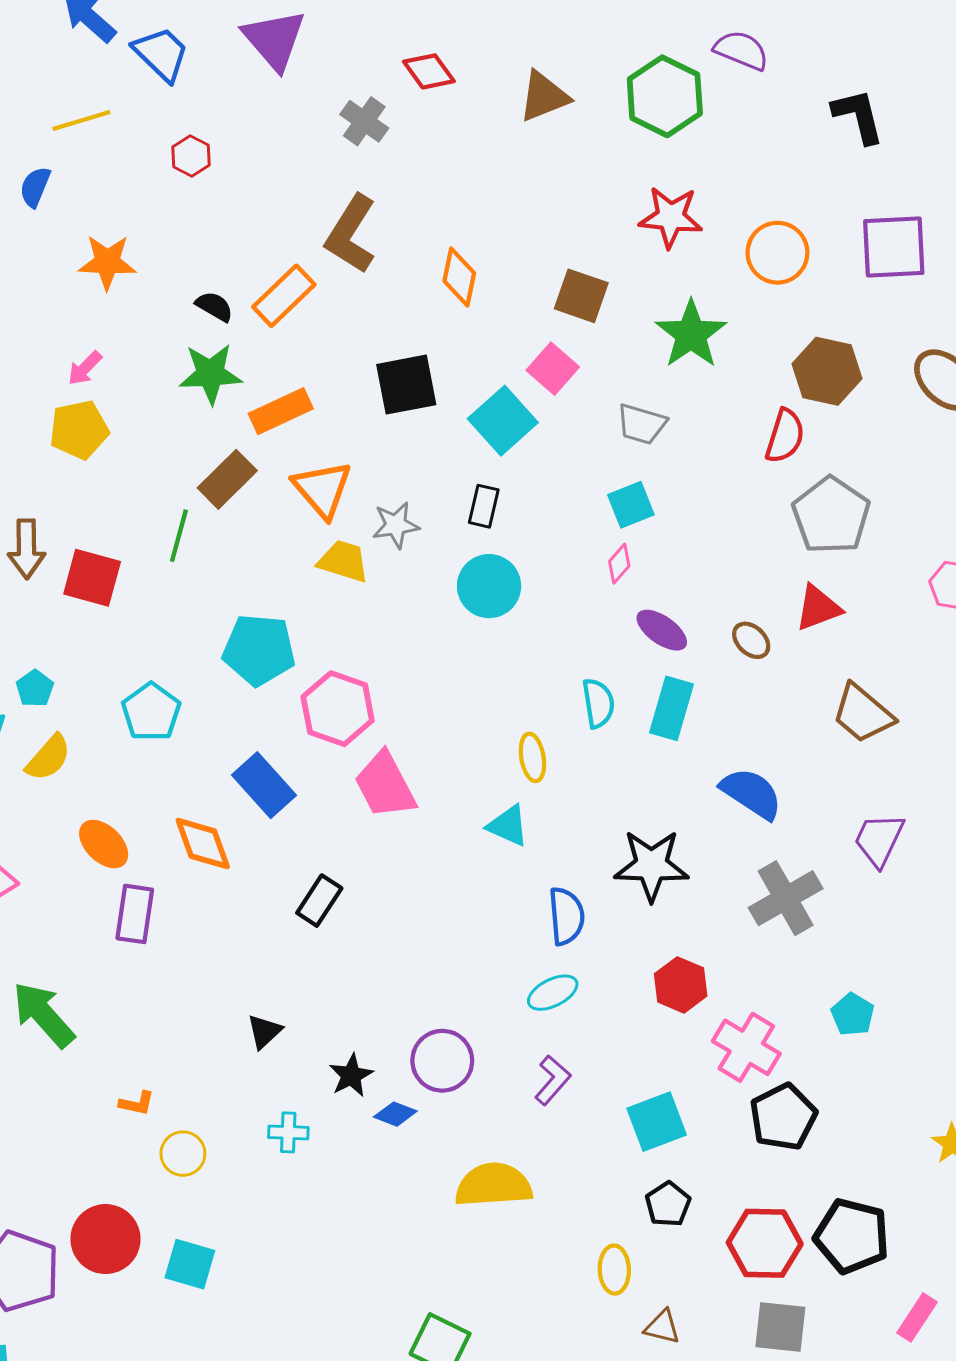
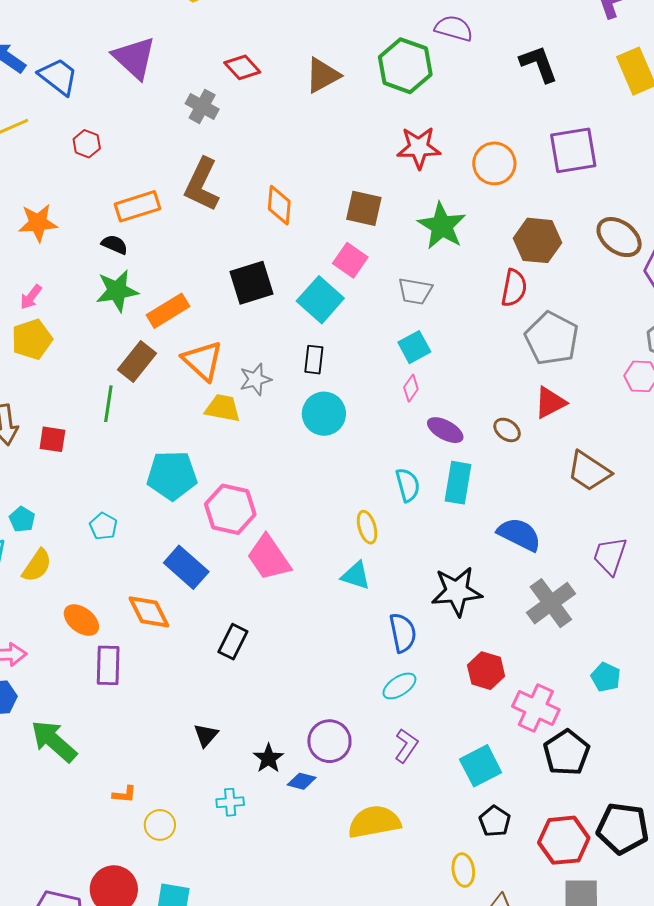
orange rectangle: (284, 296) -> (138, 206), moved, turned 33
red square: (92, 578) -> (52, 439), size x0.7
cyan pentagon: (151, 712) -> (103, 526), size x0.7

